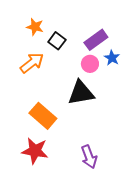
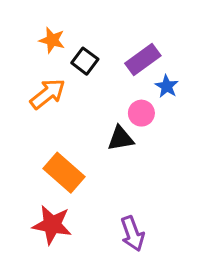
pink circle: (90, 64) -> (141, 113), moved
black triangle: (81, 93) -> (121, 138), size x0.7

